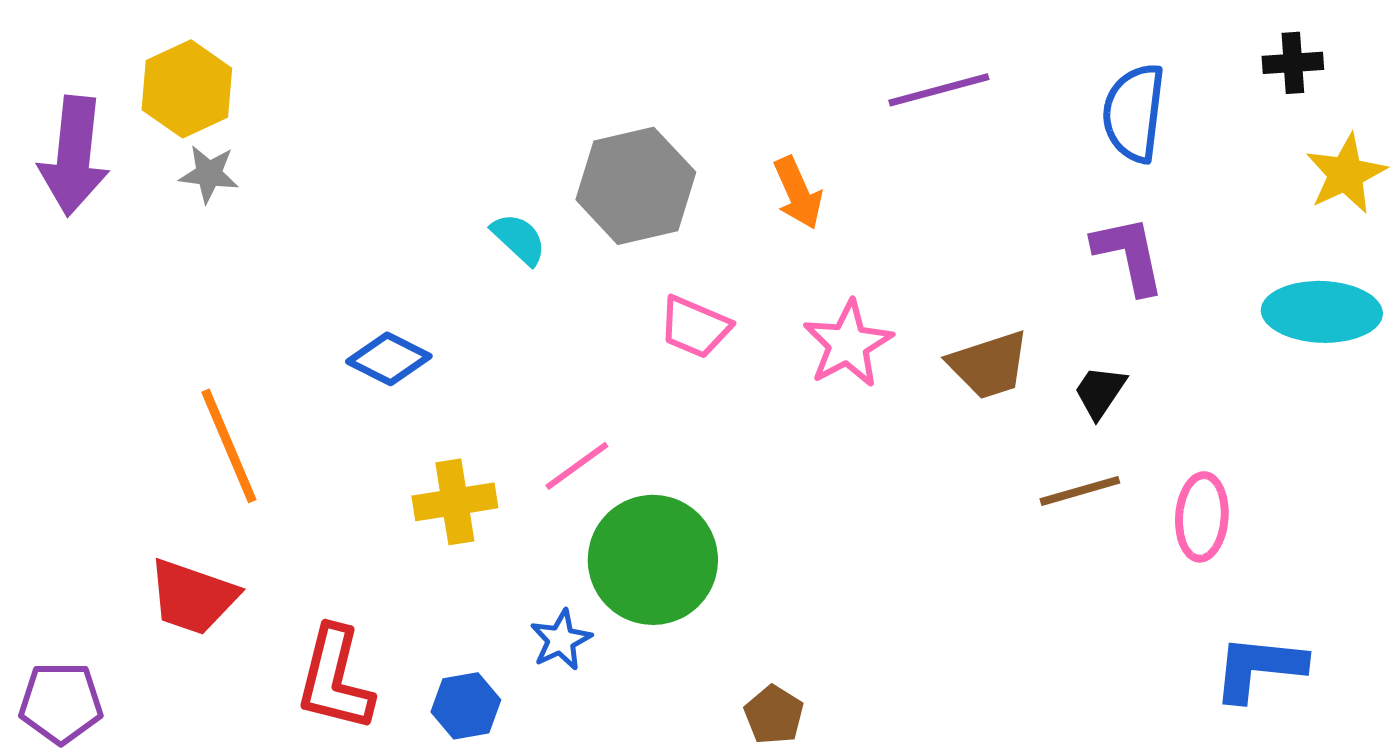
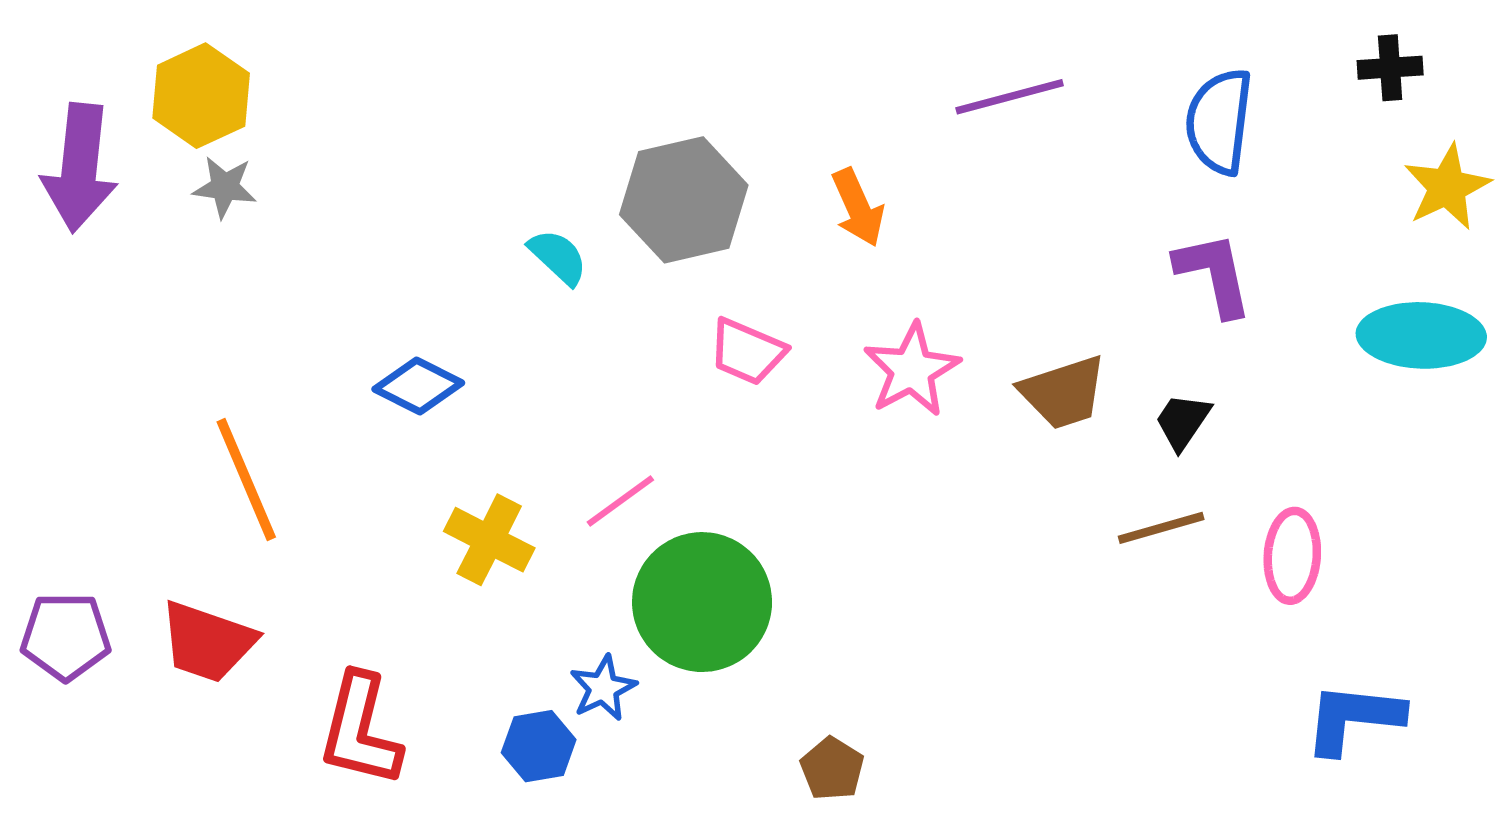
yellow cross: (455, 502) -> (489, 540), turned 36
purple pentagon: (61, 703) -> (66, 636), moved
blue hexagon: (466, 706) -> (539, 746), moved

